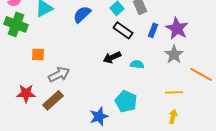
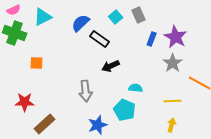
black rectangle: (123, 30) -> (100, 39), moved
cyan semicircle: (137, 64) -> (136, 88), moved
gray arrow: (59, 74) -> (86, 91), moved, turned 110
brown rectangle: (53, 100) -> (45, 124), moved

